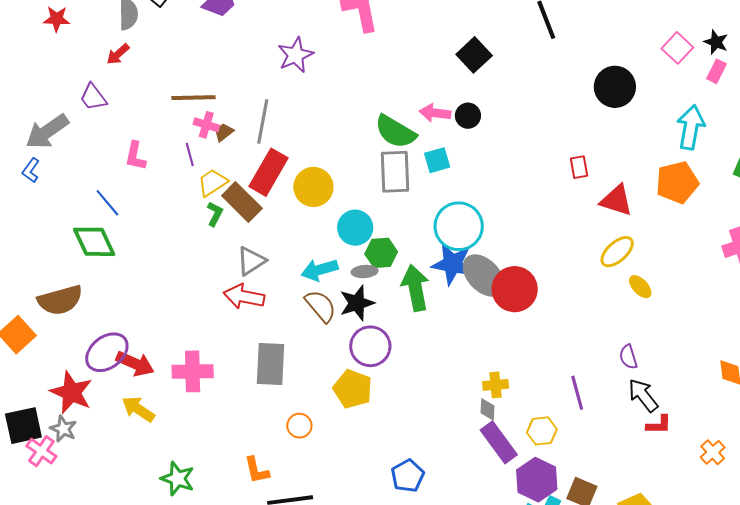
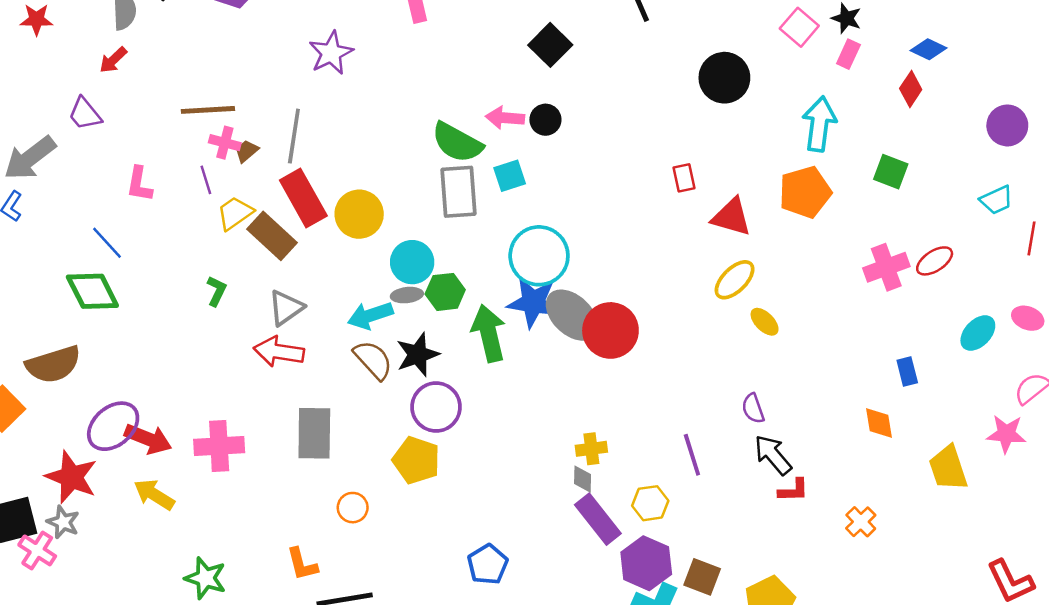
red rectangle: (269, 172) -> (303, 198), turned -57
green L-shape: (215, 214) -> (217, 291), moved
gray ellipse: (365, 272) -> (407, 295), moved

